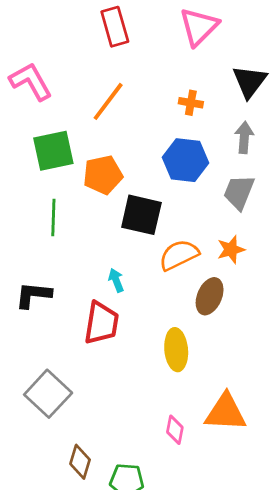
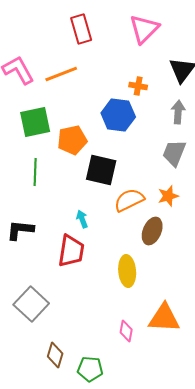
orange line: (108, 101) -> (61, 74), moved, turned 32
blue hexagon: (186, 160) -> (118, 115), moved

